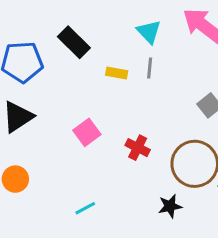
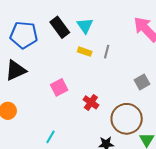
cyan triangle: (149, 32) -> (85, 26), moved
cyan line: (85, 208) -> (51, 137), turned -40

